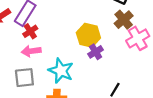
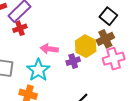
yellow hexagon: (88, 35) -> (86, 46), moved
pink arrow: (31, 51) -> (49, 49), moved

